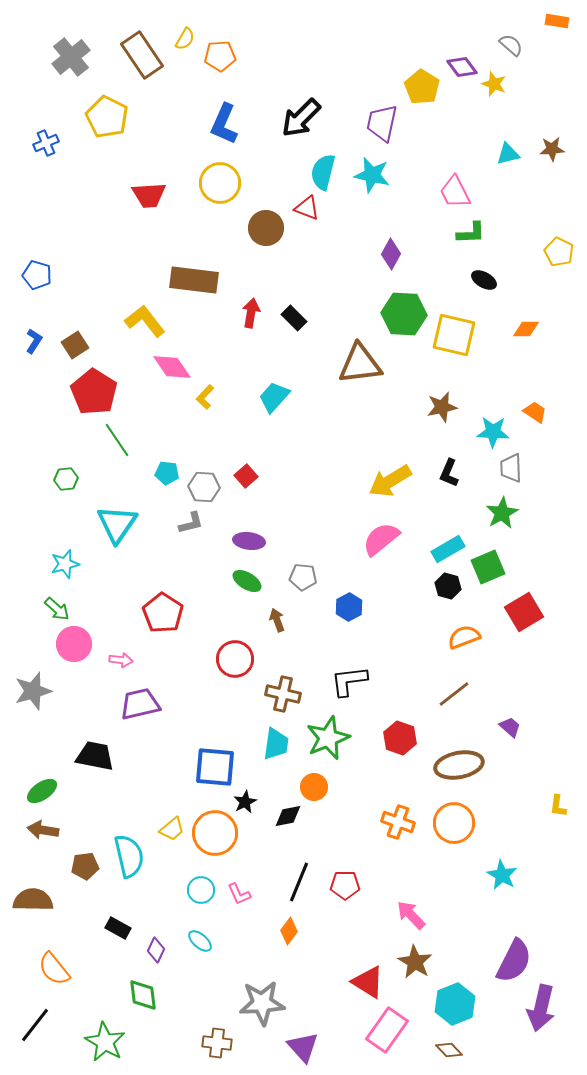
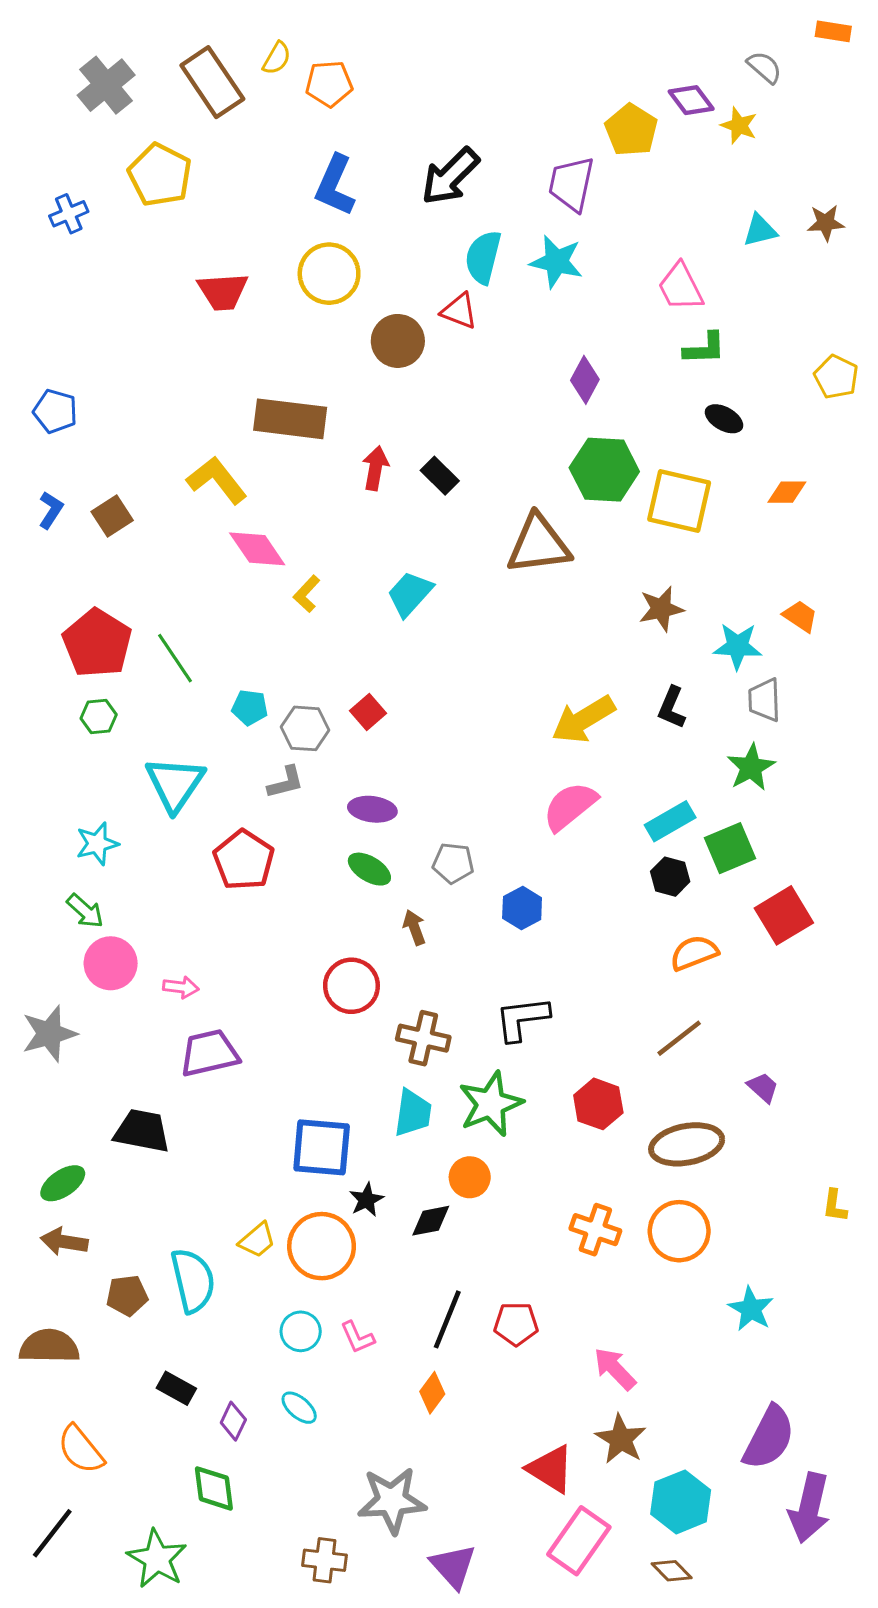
red pentagon: (94, 392) -> (97, 643), moved
red pentagon: (163, 613) -> (244, 860), moved

